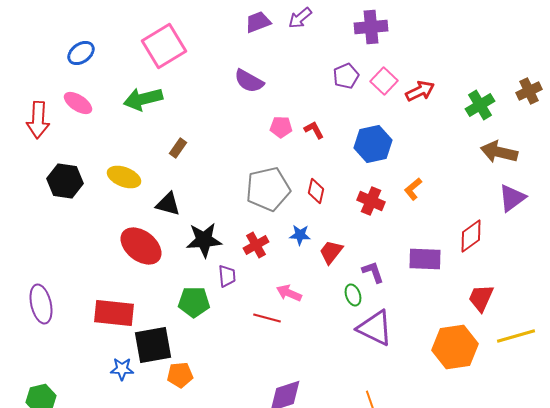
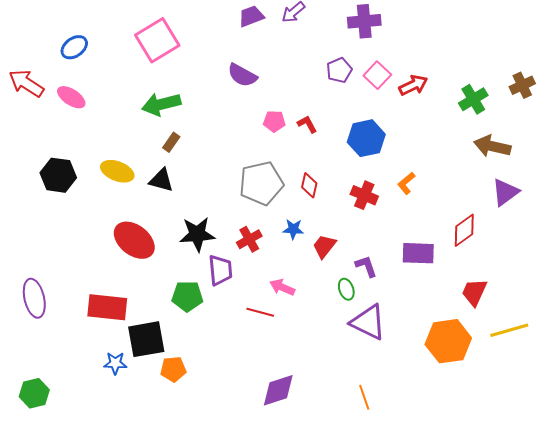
green arrow: (143, 99) -> (161, 104), moved
red arrow: (38, 120) -> (26, 83), moved, turned 120
black triangle: (168, 204) -> (161, 180), moved
purple trapezoid: (227, 276) -> (220, 270), size x1.4

